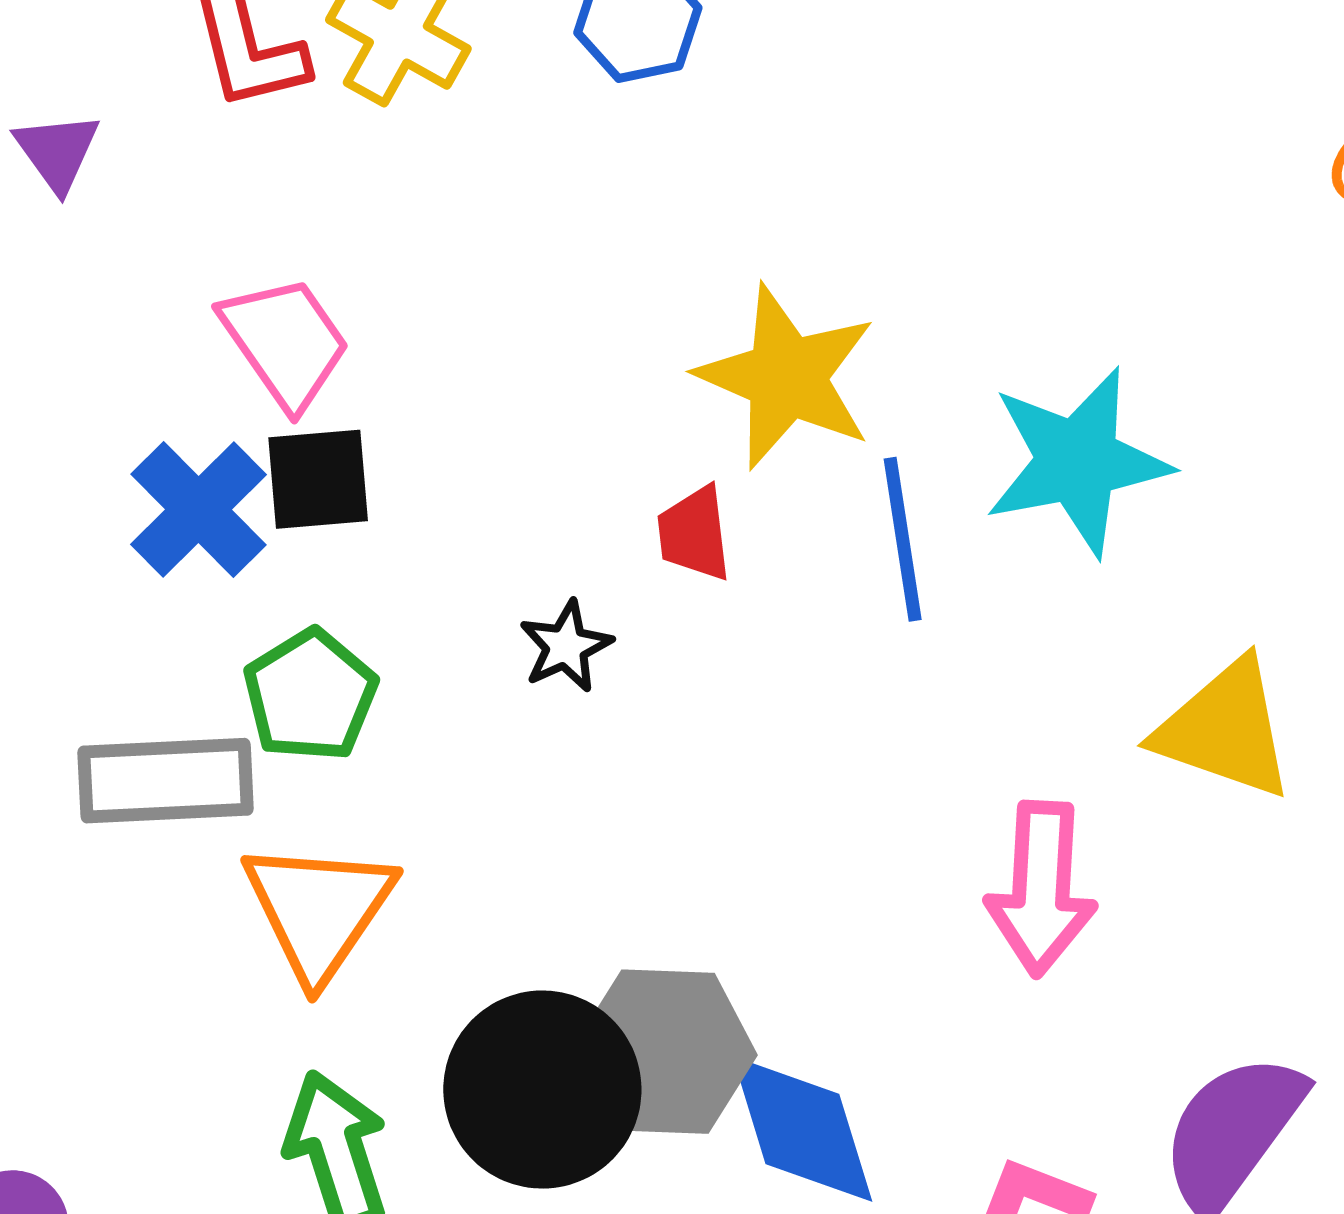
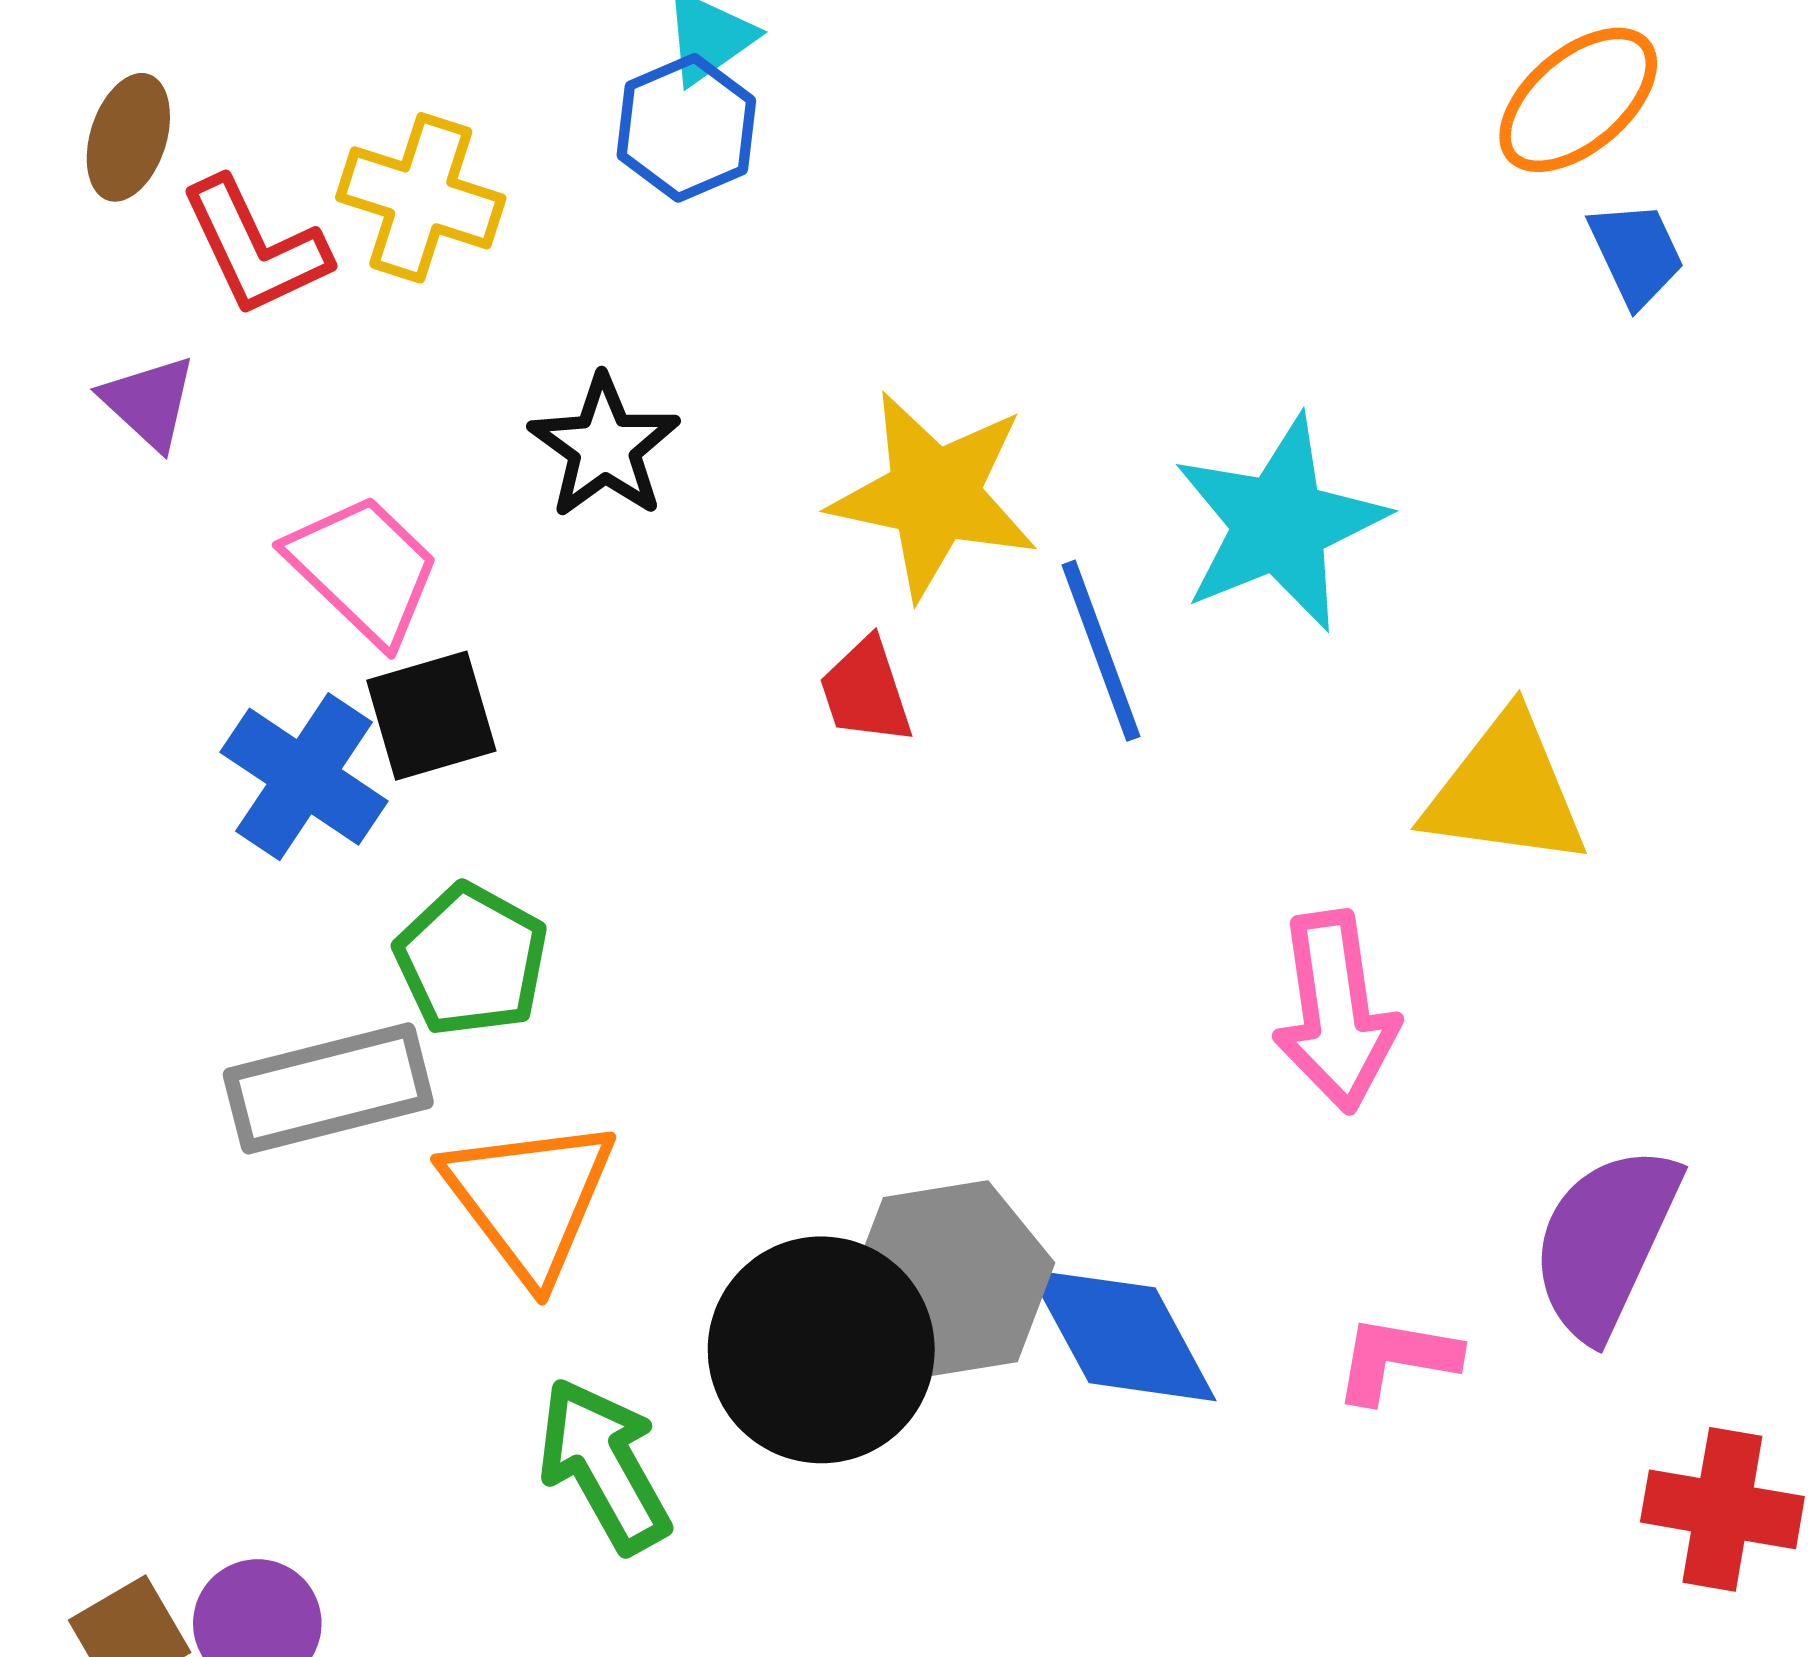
purple triangle: (57, 152) -> (149, 402), moved
black star: (566, 646) -> (604, 447), moved, size x1.4

